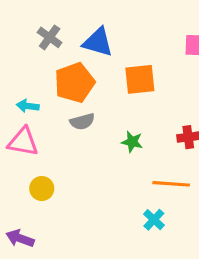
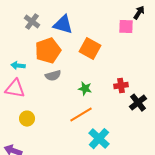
orange square: (140, 79) -> (90, 49), turned 35
orange line: (171, 184) -> (81, 115), moved, turned -35
cyan cross: (154, 220) -> (99, 139), size x1.5

